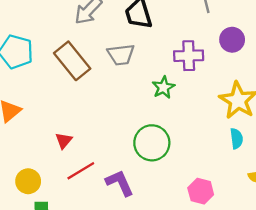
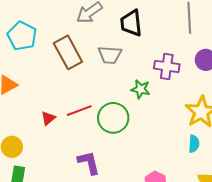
green star: (163, 87) -> (141, 89), turned 30
green circle: (152, 143) -> (113, 118), moved
red line: (81, 171) -> (79, 111), moved

